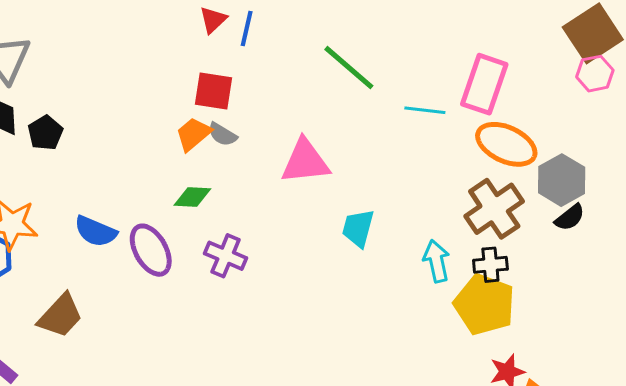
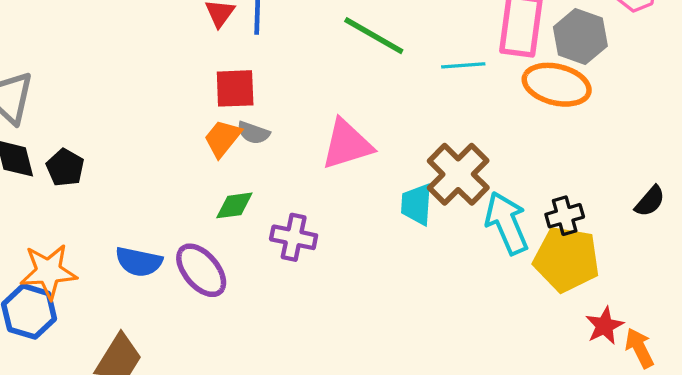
gray hexagon: (562, 180) -> (580, 37), moved
brown cross: (494, 209) -> (458, 174), moved
black semicircle: (570, 218) -> (650, 201), moved
purple cross: (226, 256) -> (294, 237), moved
cyan arrow: (437, 261) -> (507, 223), size x1.4

